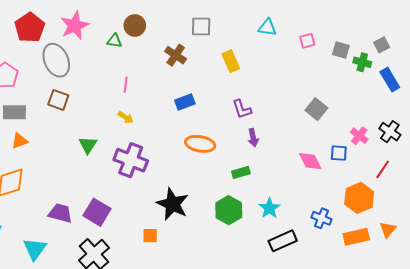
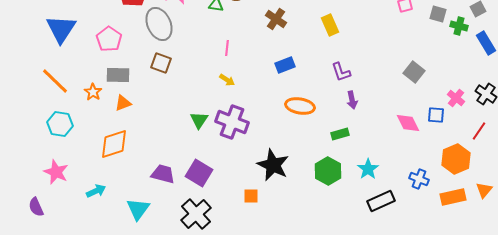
green triangle: (88, 145) -> (199, 120), moved

